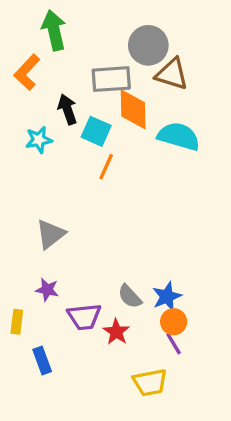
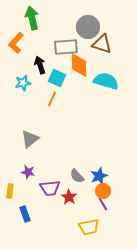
orange line: (106, 167) -> (52, 99), moved

